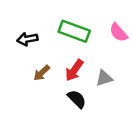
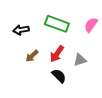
pink semicircle: (118, 33) -> (91, 25), turned 77

